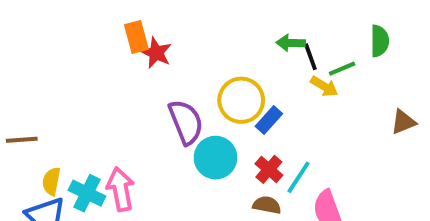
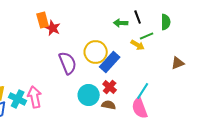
black line: (310, 57) -> (138, 17), moved
blue rectangle: (269, 120) -> (110, 62), size x1.5
cyan circle: (215, 158) -> (89, 95), moved
cyan line: (299, 177) -> (143, 91), moved

